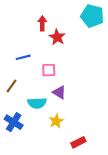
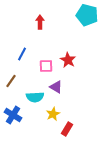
red star: (57, 37) -> (68, 60), moved
blue line: (23, 57) -> (22, 54), turned -48
red rectangle: (78, 142) -> (67, 129), moved, turned -32

